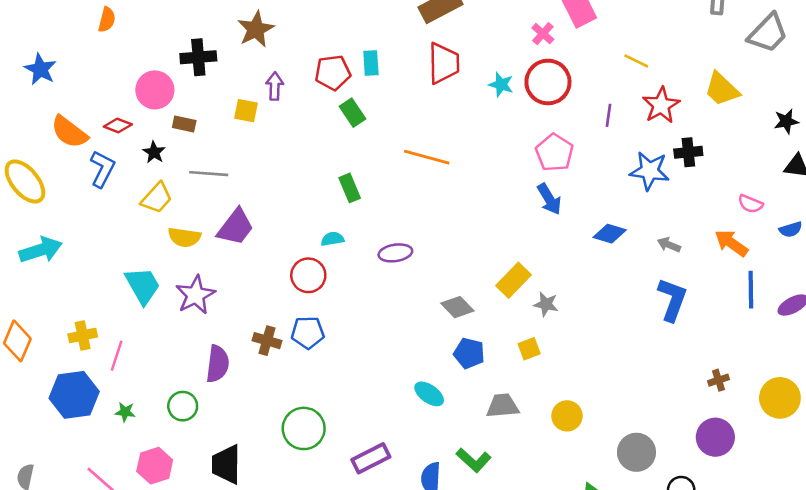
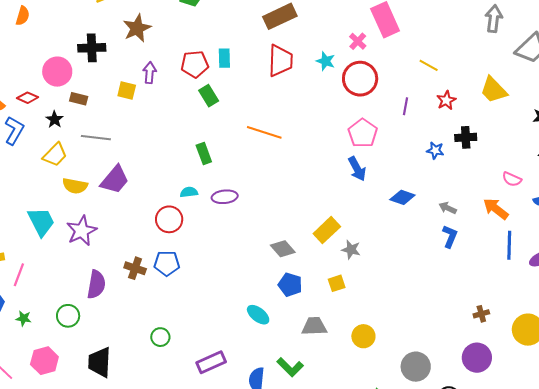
cyan star: (501, 85) -> (326, 61), moved
red star: (661, 105) -> (446, 100), size x0.7
blue star: (650, 171) -> (435, 150), size x0.6
purple ellipse: (395, 253) -> (225, 197), moved
blue L-shape: (672, 300) -> (450, 236), moved, size x0.7
green circle: (304, 428) -> (160, 337), size x0.6

